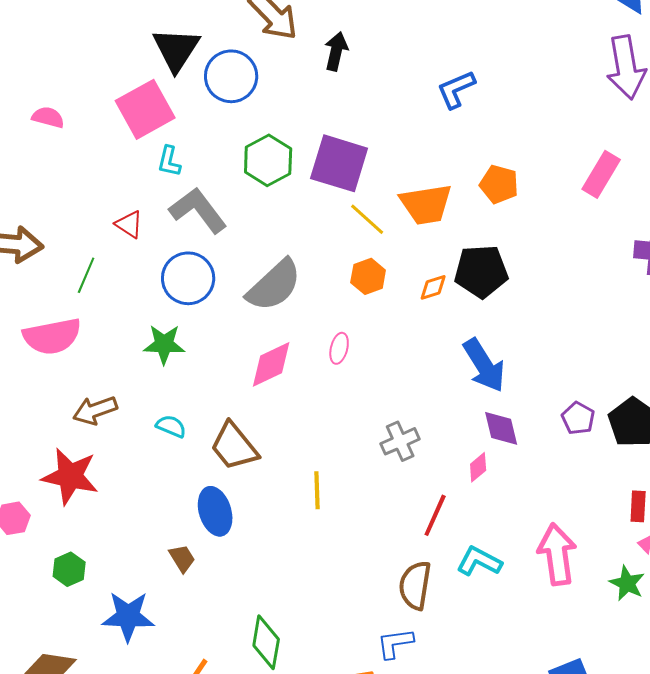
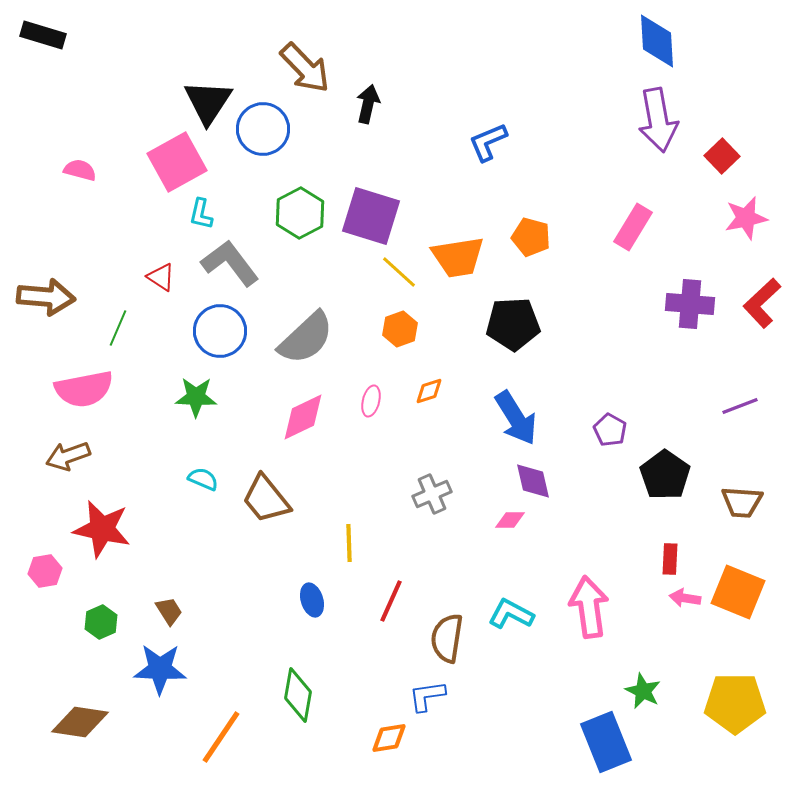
orange diamond: (433, 287) -> (429, 391), moved
brown arrow: (95, 410) -> (68, 456), moved
purple pentagon: (578, 418) -> (610, 430), moved
pink diamond: (478, 467) -> (510, 520), turned 40
blue ellipse: (215, 511) -> (312, 600), moved, size x0.7
red line: (435, 515) -> (391, 601), moved
brown trapezoid: (182, 558) -> (169, 611), moved
green star: (627, 583) -> (643, 691), moved

